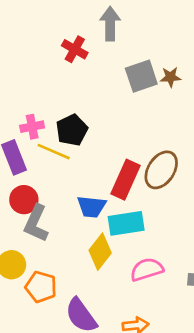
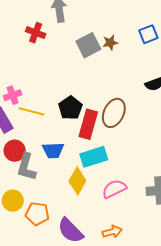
black pentagon: (72, 130) -> (70, 108), moved
blue trapezoid: (92, 207) -> (53, 150), moved

